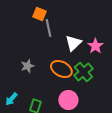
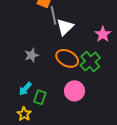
white triangle: (73, 43) -> (65, 27), moved
cyan arrow: (11, 99) -> (25, 89), moved

